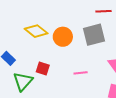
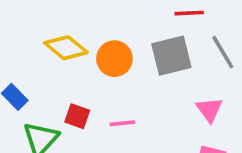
pink line: (81, 73) -> (122, 123), moved

